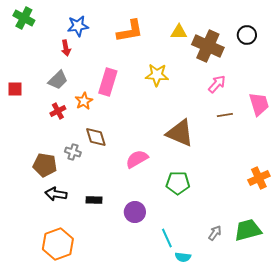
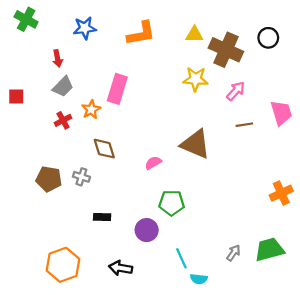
red arrow: (66, 48) -> (58, 58), moved
yellow star: (157, 75) -> (195, 79), moved
gray cross: (73, 152) -> (81, 177), moved
pink semicircle: (137, 159) -> (153, 163), moved, size x0.7
green pentagon: (178, 183) -> (172, 203), moved
black arrow: (56, 194) -> (121, 268), moved

